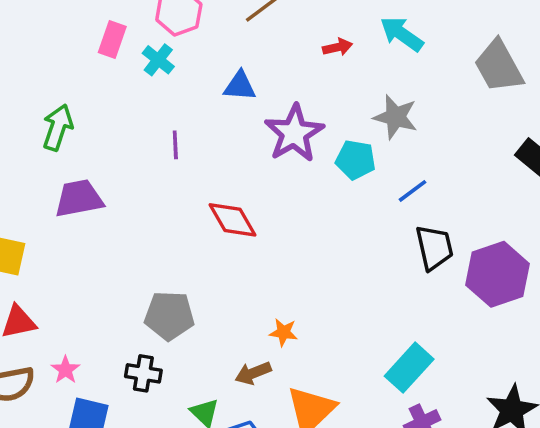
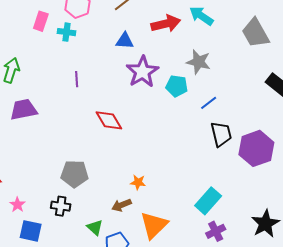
red arrow: (337, 47) -> (166, 24), size x1.8
cyan cross: (158, 60) -> (66, 32), turned -30
blue triangle: (240, 86) -> (125, 41), moved

